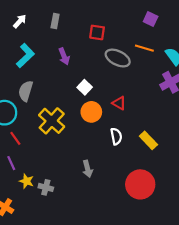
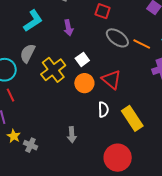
orange line: (144, 48) -> (142, 44), moved
red triangle: (119, 103) -> (111, 80), size x1.5
yellow cross: (52, 121) -> (53, 70), moved
yellow rectangle: (148, 140) -> (132, 118), size x1.4

